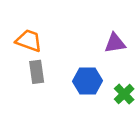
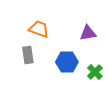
orange trapezoid: (29, 40) -> (39, 29), moved

